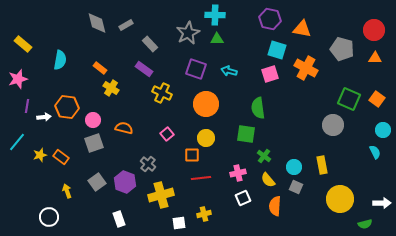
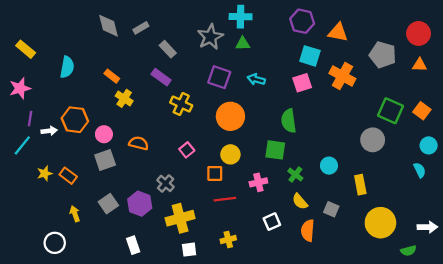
cyan line: (17, 142) -> (22, 145), moved
cyan circle: (294, 167) -> (329, 166), moved
pink cross: (238, 173) -> (258, 182), moved
white square: (179, 223) -> (189, 250), moved

